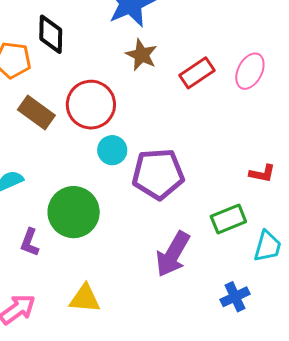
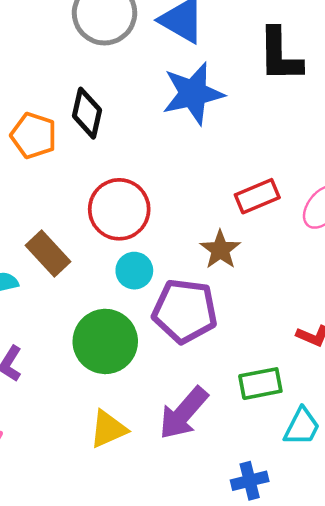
brown star: (141, 55) -> (220, 250), moved
brown rectangle: (36, 112) -> (48, 254), moved
green circle: (74, 212) -> (105, 341), moved
yellow triangle: (85, 299) -> (108, 429), moved, turned -40

